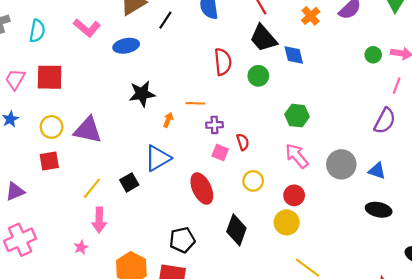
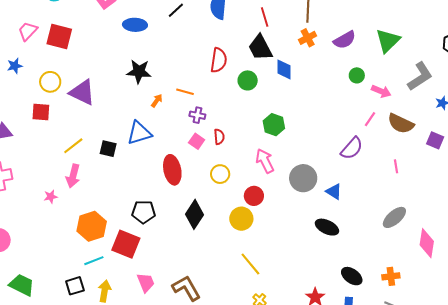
green circle: (373, 55) -> (357, 75), moved
black square: (129, 182) -> (108, 149), turned 30

